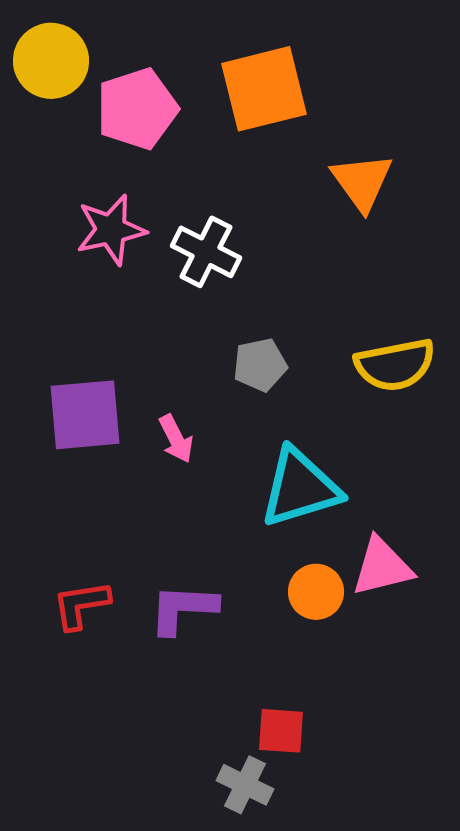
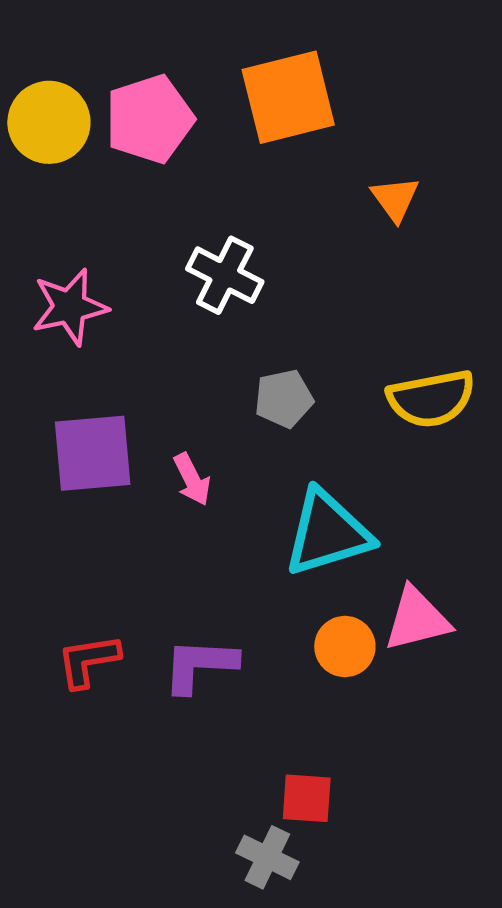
yellow circle: (51, 61) -> (49, 122), moved
orange triangle: (362, 182) -> (395, 199), size x0.7
pink star: (111, 230) -> (70, 307), moved

